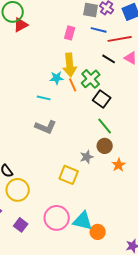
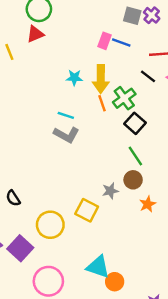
red triangle: (21, 25) -> (35, 34), moved
blue line: (99, 30) -> (121, 42), moved
cyan star: (57, 78) -> (74, 78), moved
gray L-shape: (46, 127) -> (66, 135), moved
yellow circle: (18, 190) -> (50, 225), moved
pink circle: (57, 218) -> (48, 281), moved
purple square: (21, 225) -> (20, 248), moved, size x1.5

